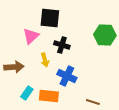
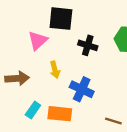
black cross: (62, 45) -> (88, 45), moved

